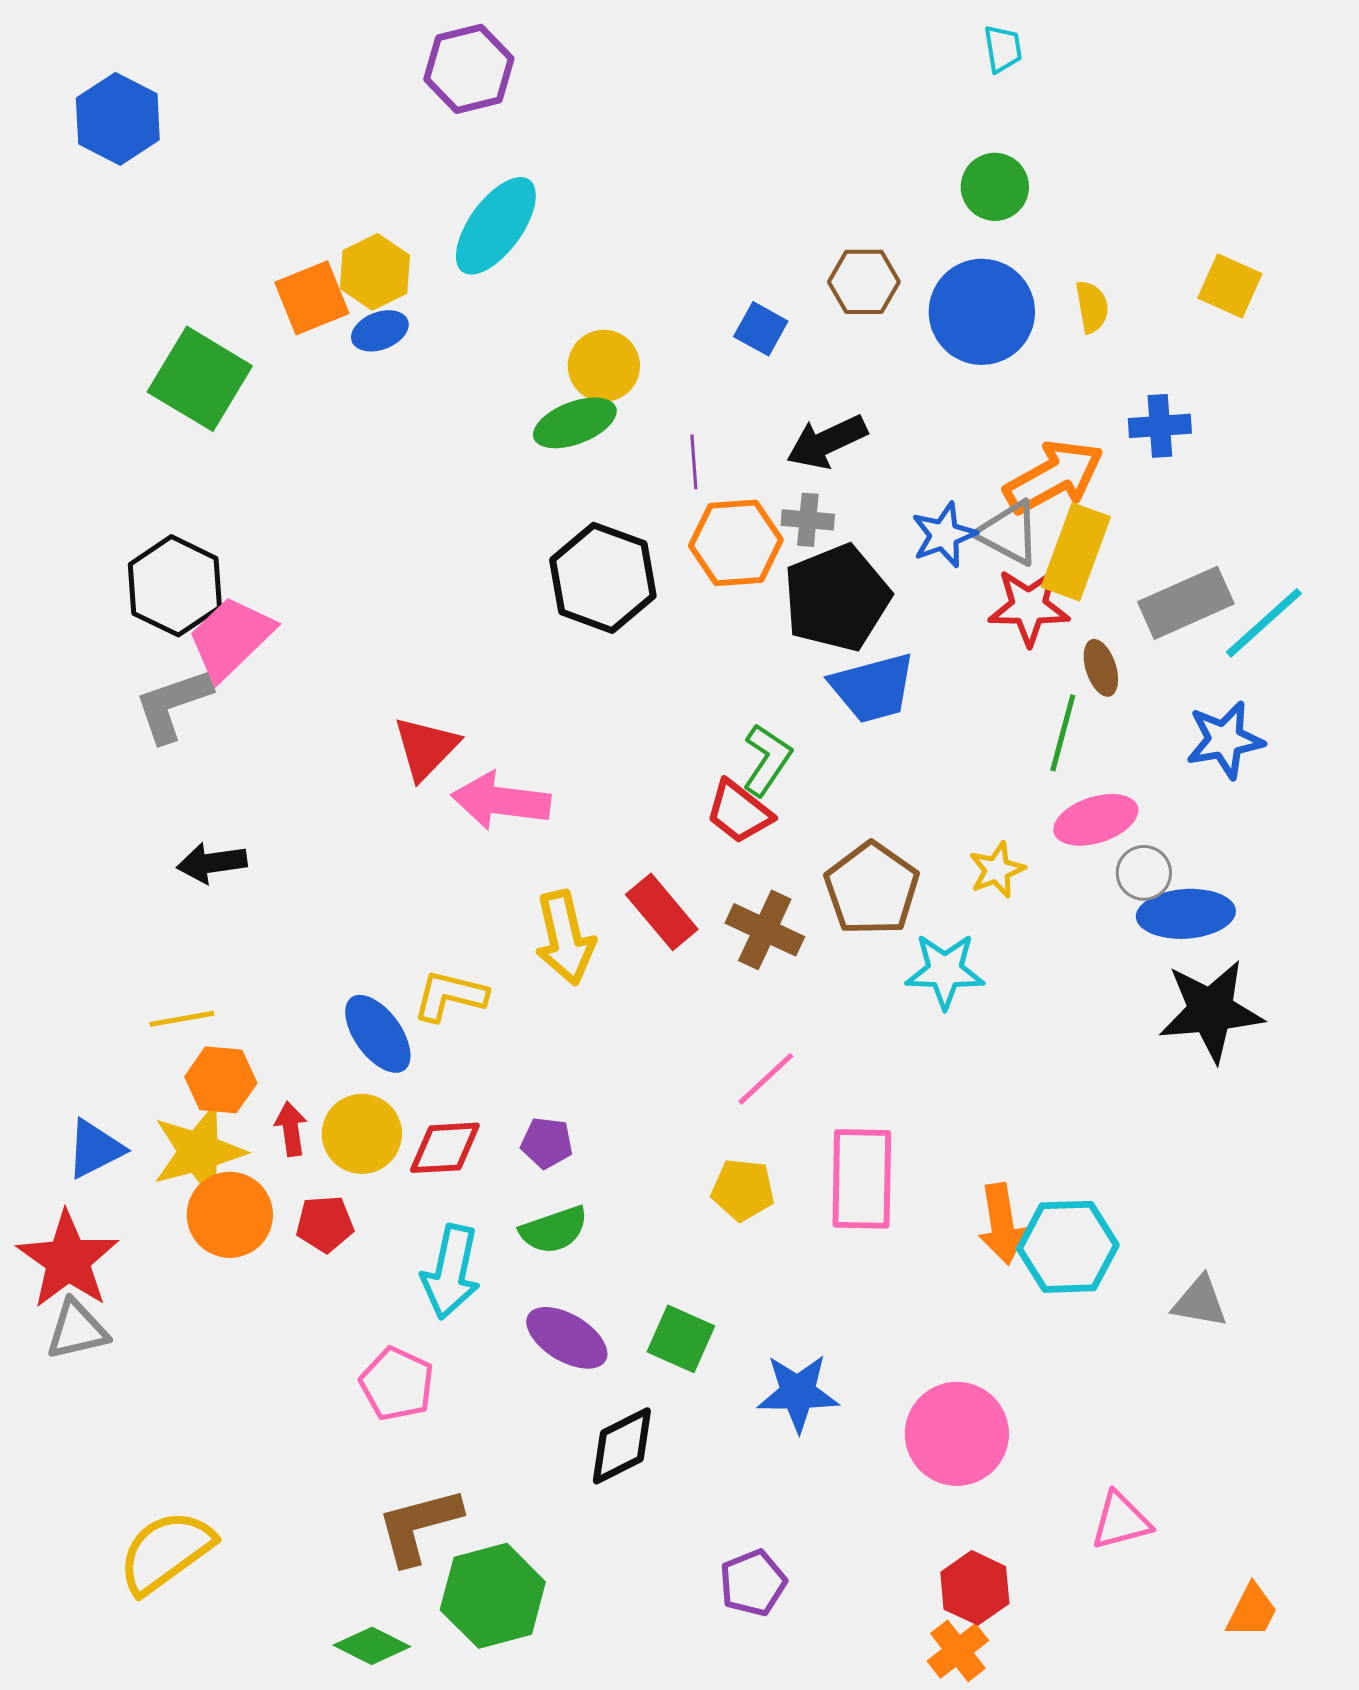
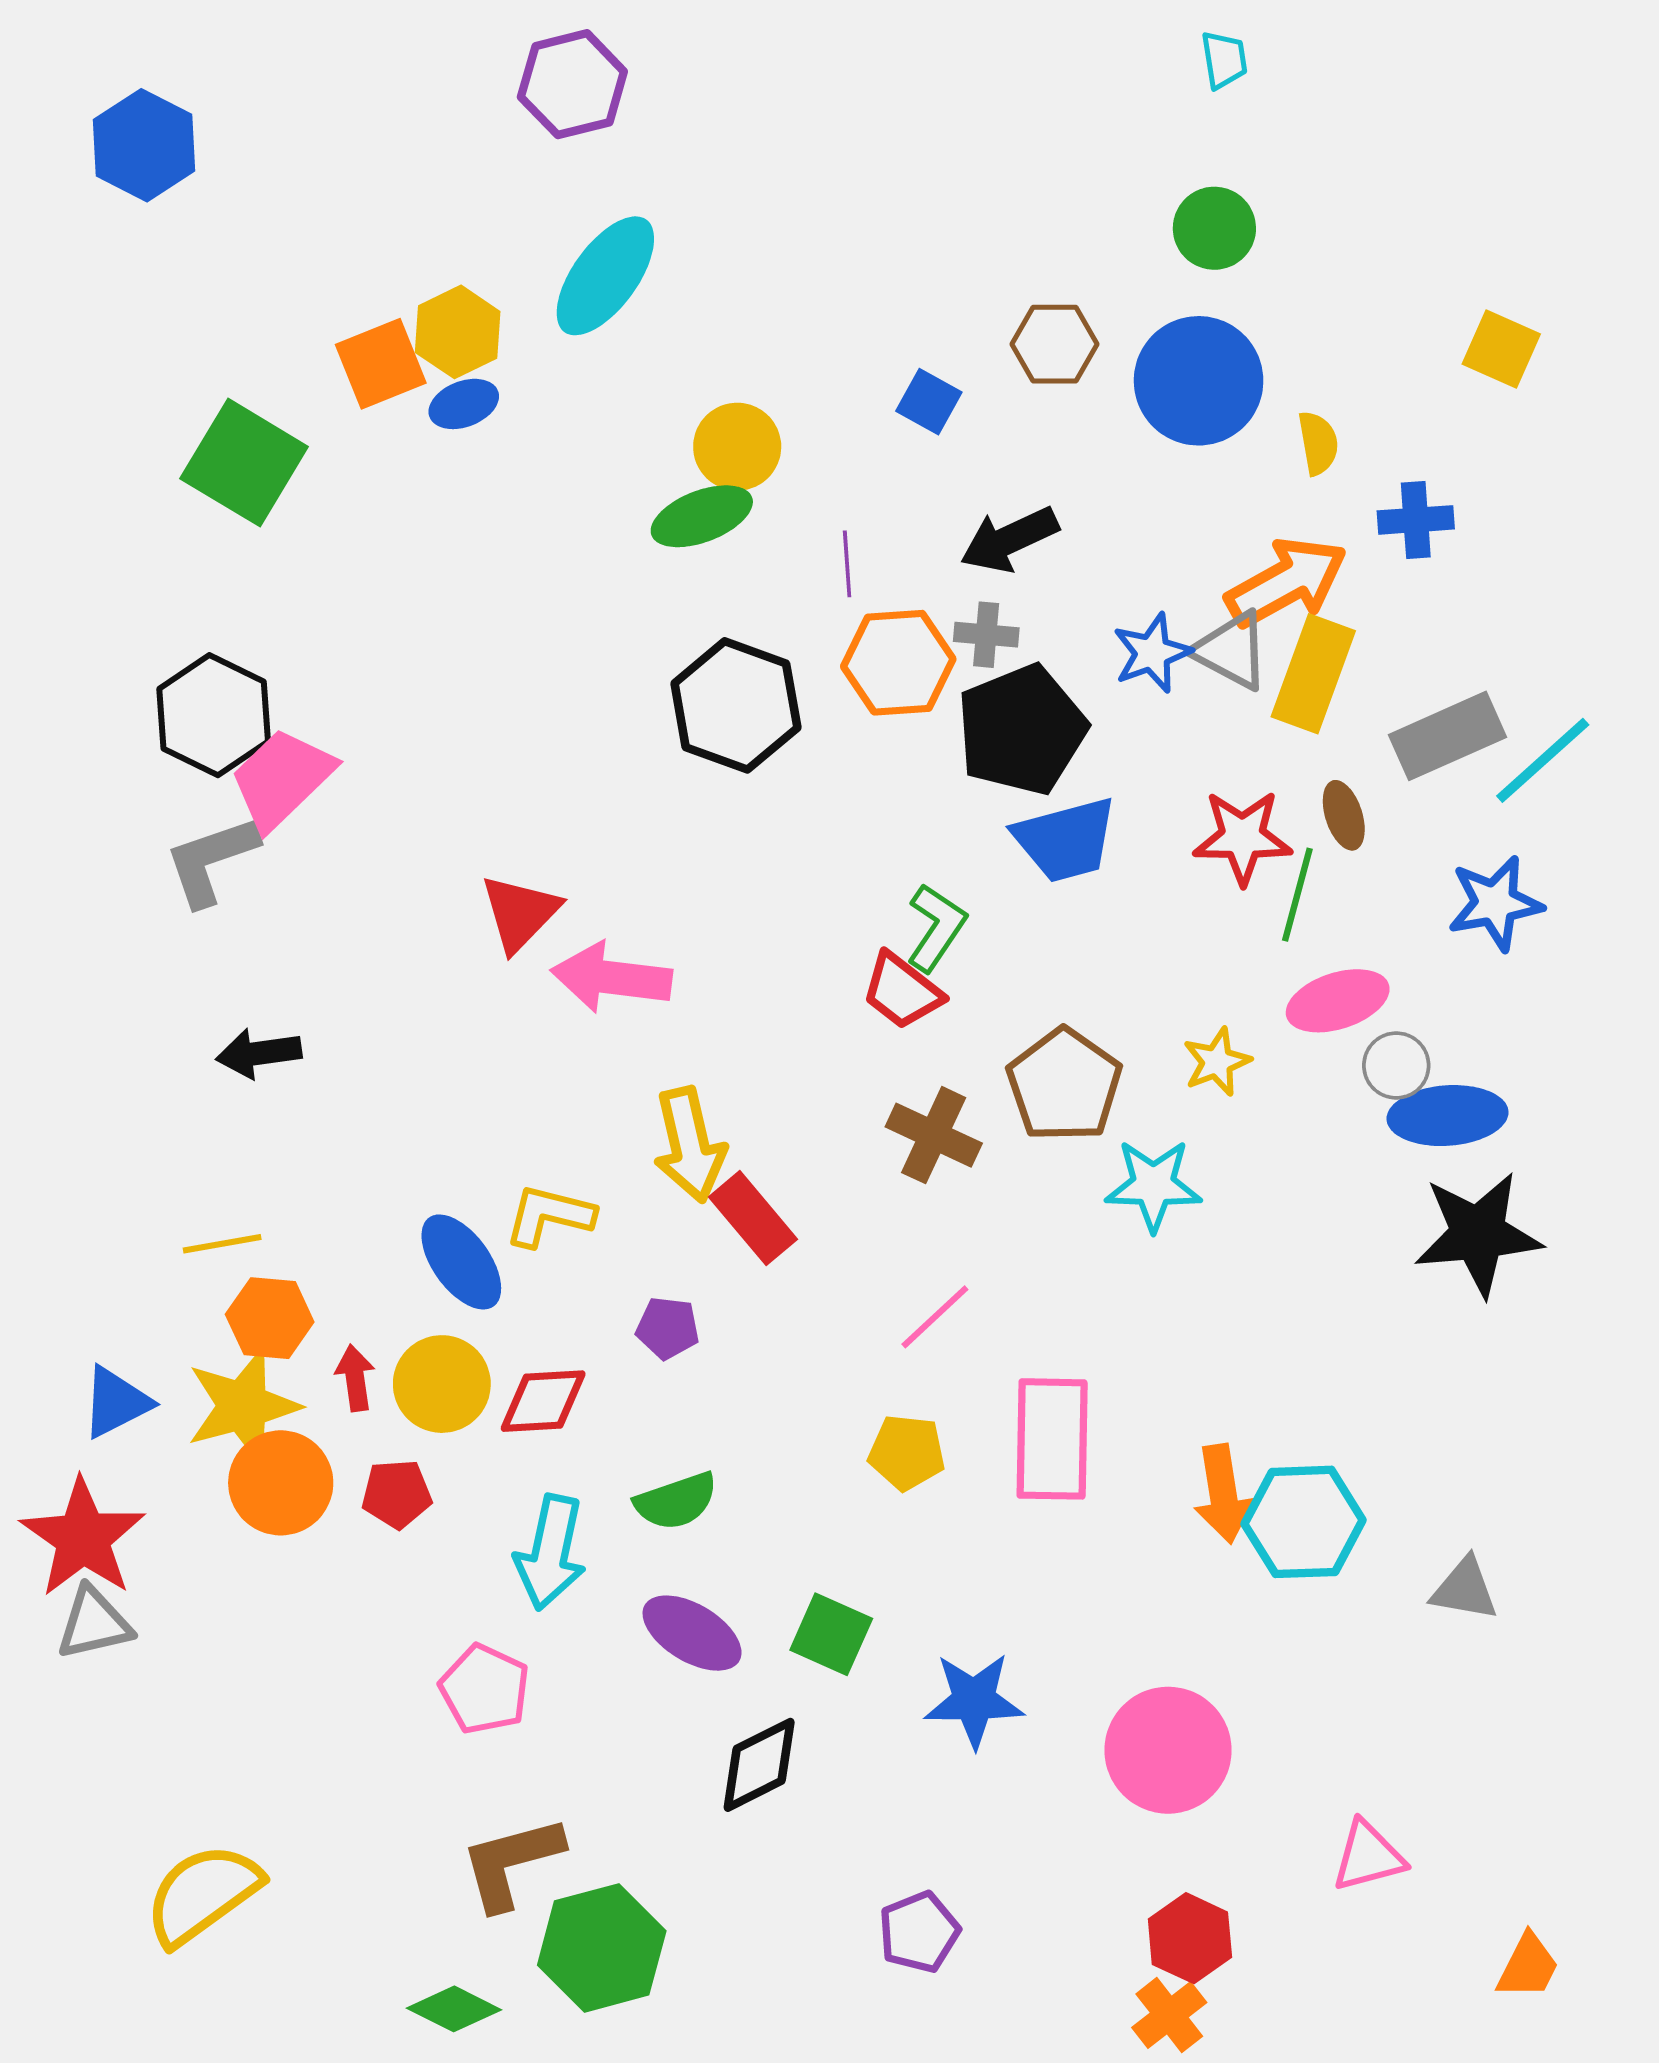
yellow semicircle: (1092, 307) -> (1318, 443), moved
red star: (1029, 607) -> (1242, 837), moved
red rectangle: (662, 912) -> (753, 1218), moved
purple pentagon: (547, 1143) -> (668, 1328), moved

